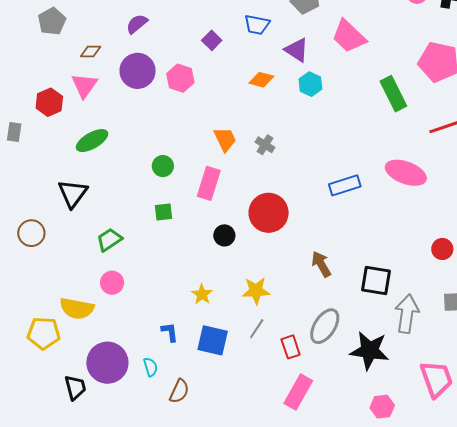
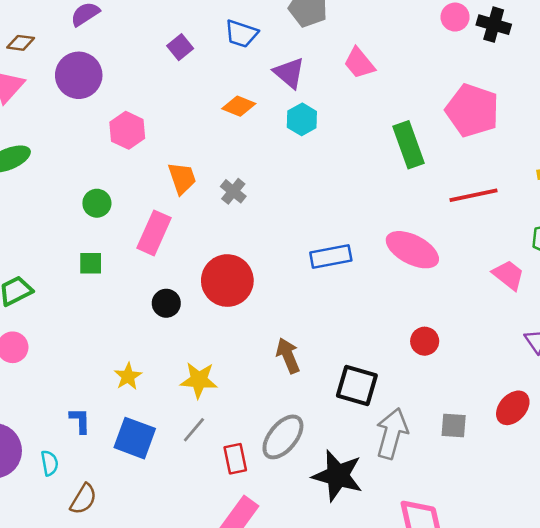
pink trapezoid: (349, 36) -> (359, 63), size x0.7
pink hexagon: (180, 78) -> (127, 130), moved
red circle: (442, 249) -> (425, 341), moved

